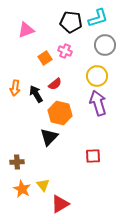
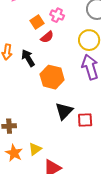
red semicircle: (55, 84) -> (47, 37), moved
black triangle: (49, 137) -> (64, 111), moved
yellow triangle: (43, 185) -> (35, 149), turned 32

